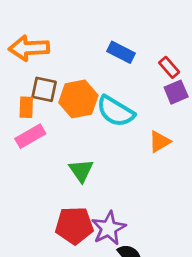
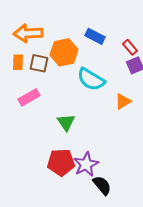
orange hexagon: (78, 99) -> (64, 52), moved
orange rectangle: (26, 107) -> (18, 62), moved

